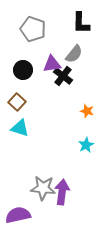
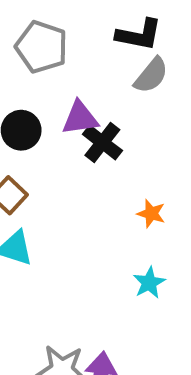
black L-shape: (81, 23) -> (139, 35), turned -80
gray semicircle: (74, 54) -> (151, 75), moved

